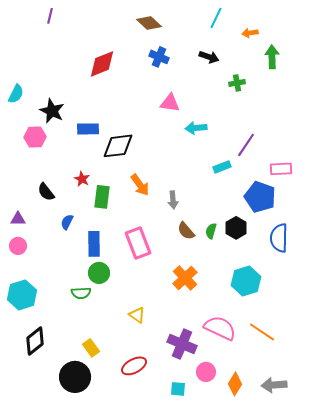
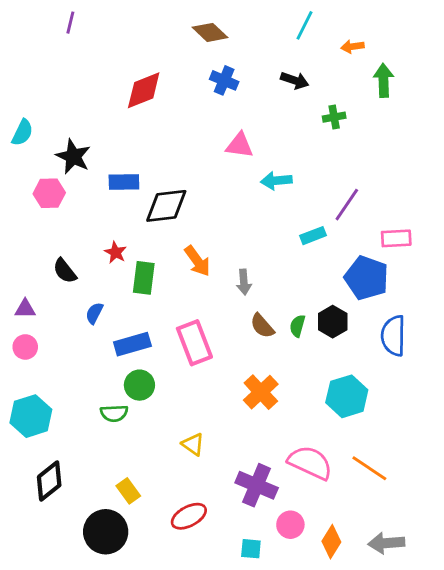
blue rectangle: (94, 244) -> (132, 344), turned 75

